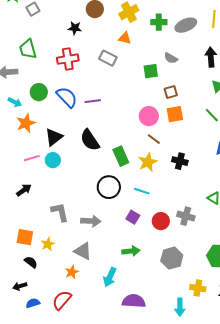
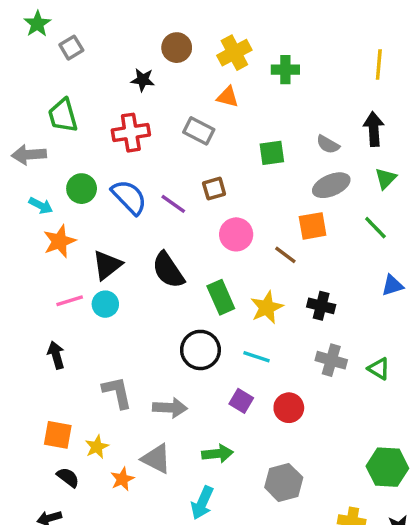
gray ellipse: (186, 25) -> (331, 185), moved
gray semicircle: (171, 58) -> (328, 144), moved
brown square: (171, 92) -> (214, 189), moved
purple line: (93, 101) -> (173, 204), turned 42
pink circle: (149, 116) -> (236, 234), moved
brown line: (154, 139) -> (285, 255), moved
black arrow: (24, 190) -> (56, 355), turned -70
gray cross: (186, 216) -> (331, 360), moved
green arrow: (131, 251) -> (217, 454), moved
gray hexagon: (172, 258) -> (284, 482), moved
orange star: (72, 272) -> (122, 479), moved

